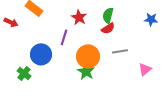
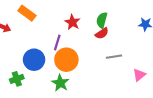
orange circle: (88, 56) -> (66, 60), moved
green star: (86, 71) -> (60, 83), moved
green cross: (24, 73) -> (17, 79), turned 32

